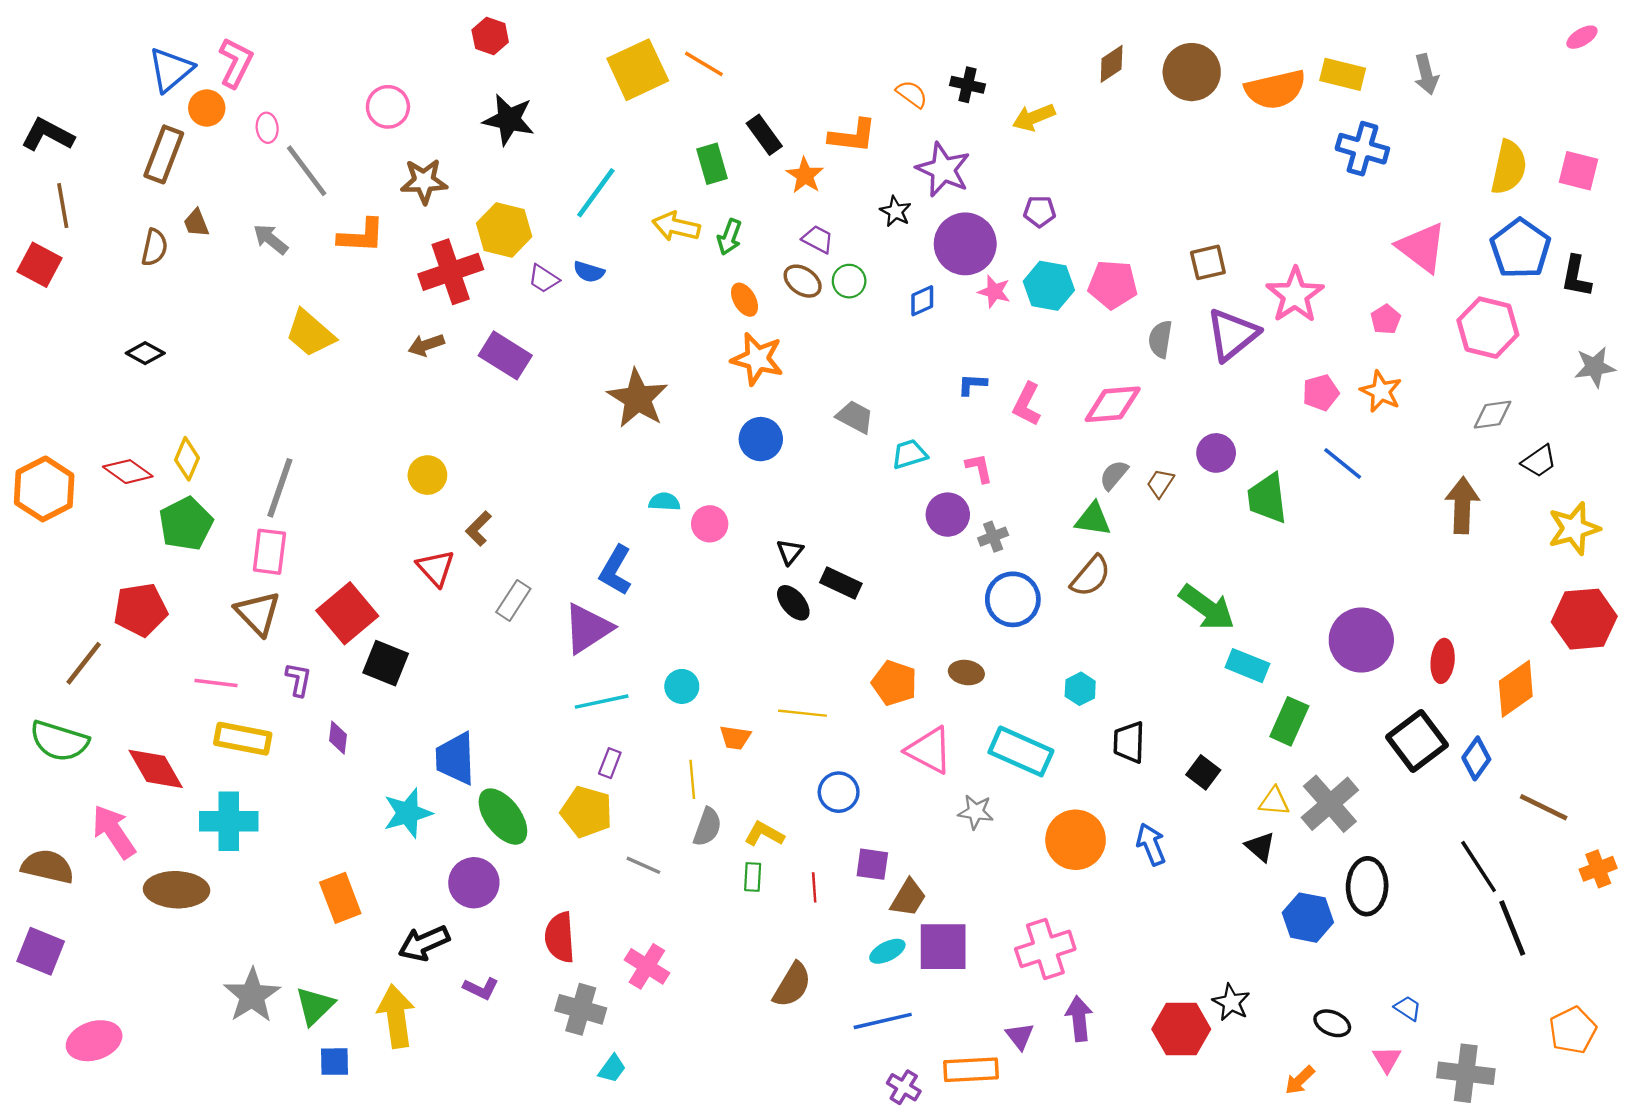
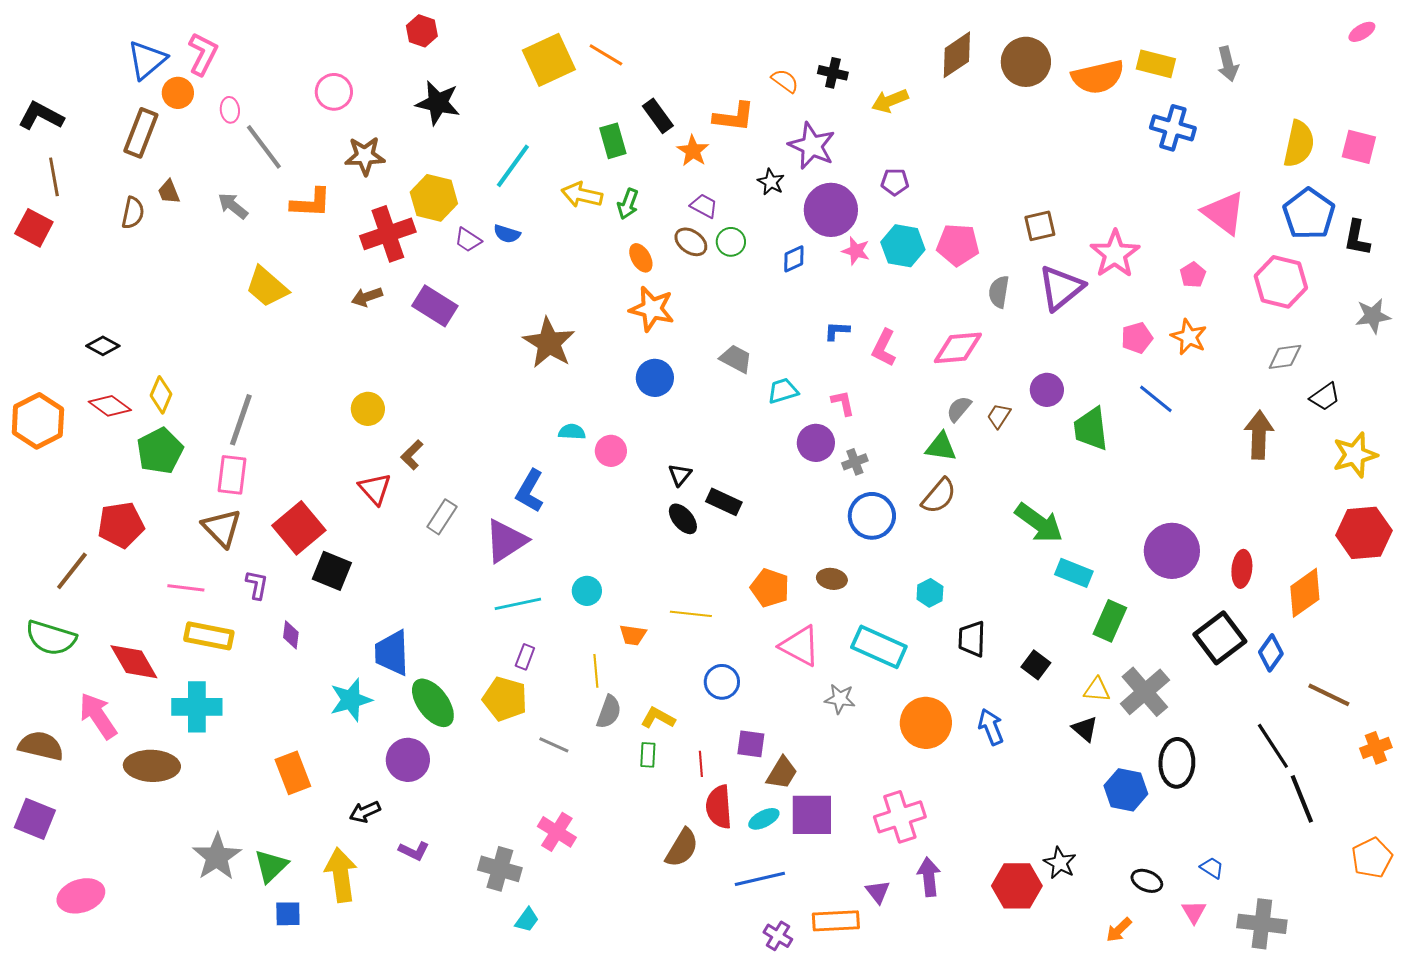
brown diamond: (1112, 64) -> (957, 55), size x1.4
black diamond: (145, 353) -> (103, 346), moved
red semicircle: (560, 937) -> (719, 807), moved
black arrow: (424, 943) -> (365, 812), size x0.7
orange pentagon: (1573, 1030) -> (1372, 858), moved

